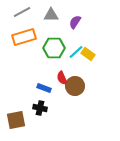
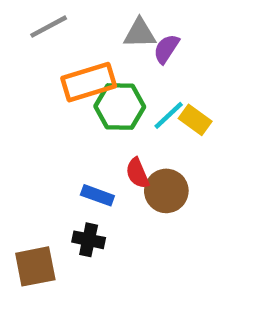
gray triangle: (51, 15) -> (140, 33), moved
orange rectangle: (24, 37) -> (89, 82), moved

